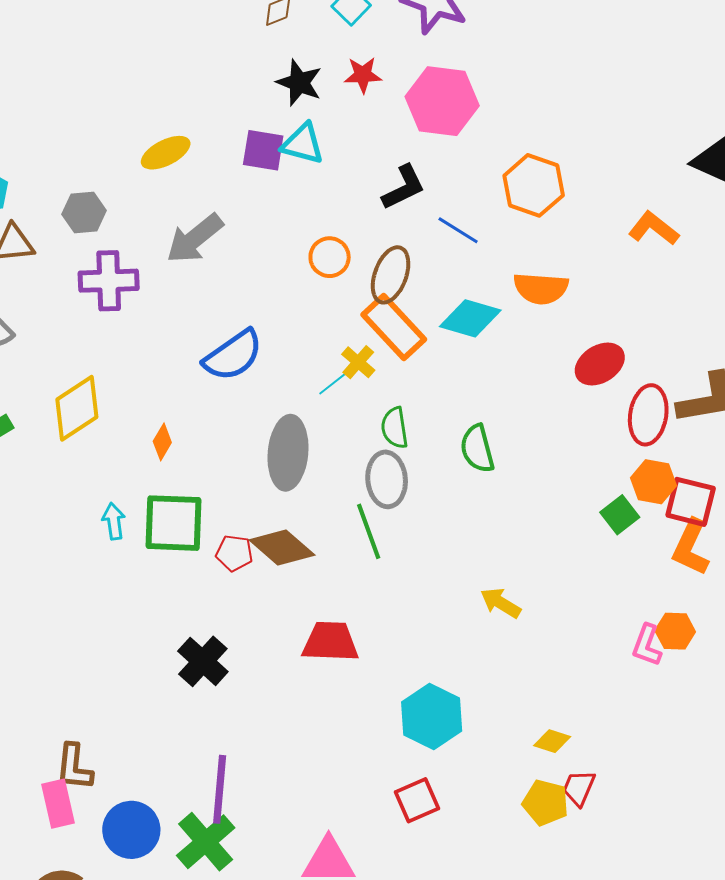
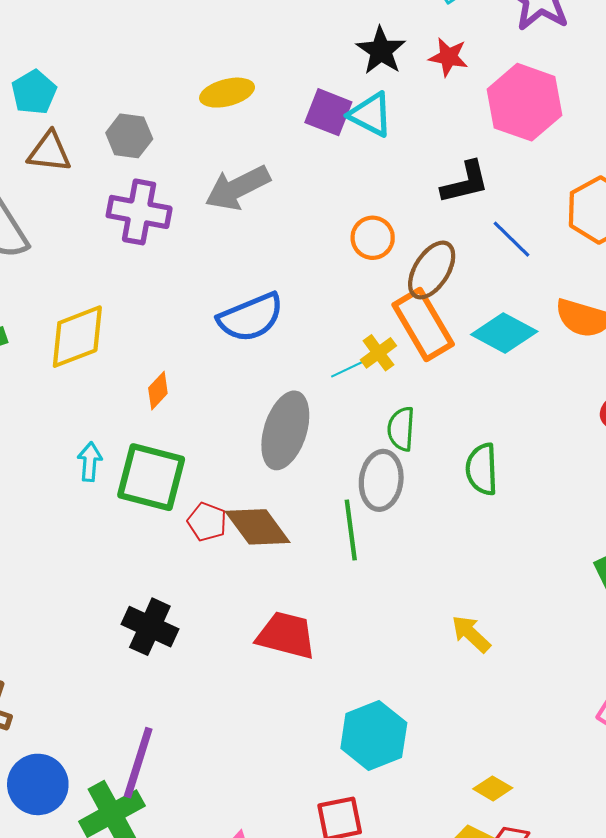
black cross: (203, 661) -> (150, 627), turned -30

